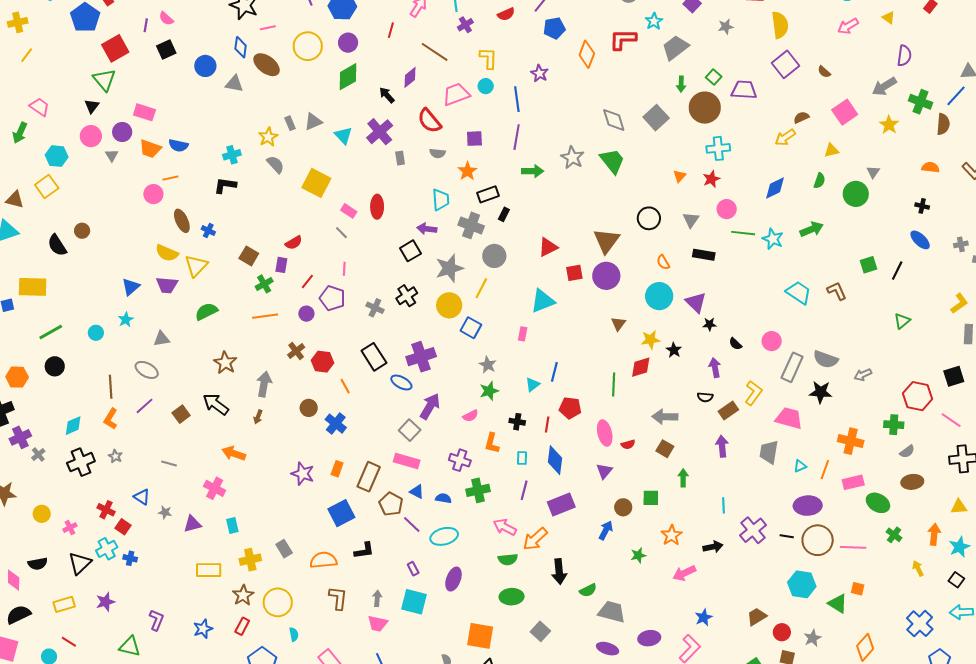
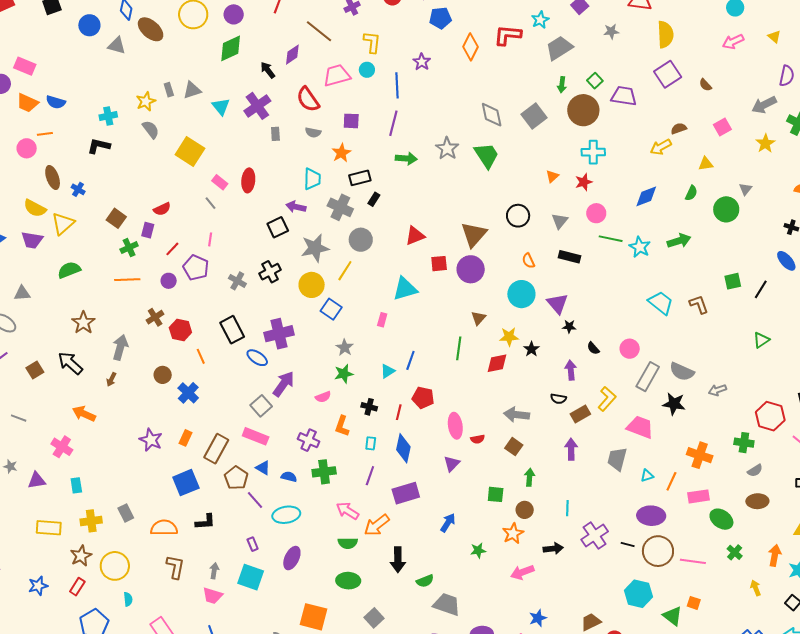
pink square: (845, 112) -> (722, 127), size x0.7
green line: (614, 384) -> (459, 348), moved
brown circle: (623, 507) -> (525, 510), moved

